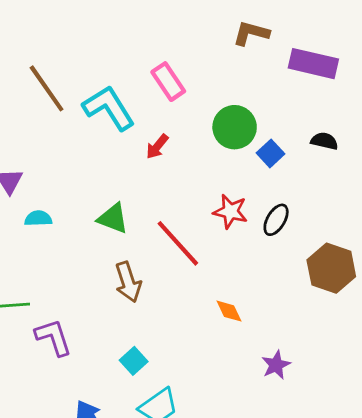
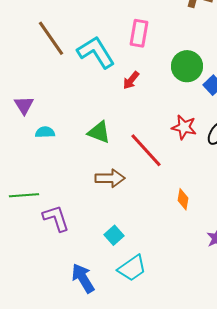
pink rectangle: (168, 82) -> (139, 33), turned 44
brown arrow: (128, 282) -> (110, 178), turned -72
orange diamond: (229, 311) -> (183, 199), turned 35

